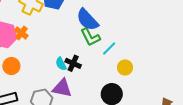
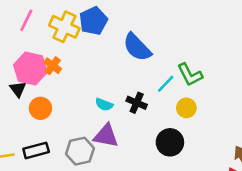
green L-shape: (90, 37) -> (190, 75), moved
black cross: (73, 63) -> (137, 103), moved
cyan semicircle: (61, 64) -> (104, 105), turned -40

